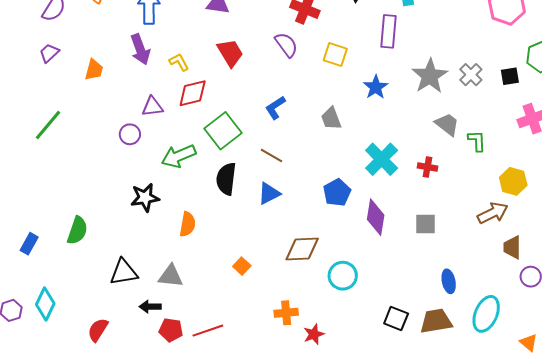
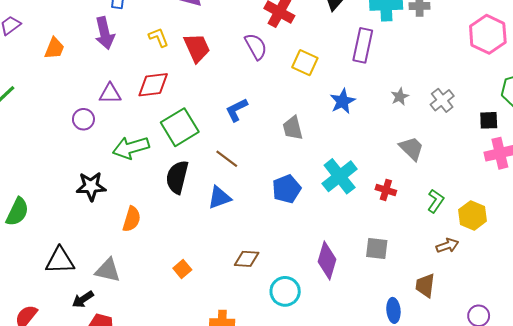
yellow L-shape: (179, 62) -> (159, 37), moved
gray star: (430, 76) -> (400, 97), size x0.5
black square: (510, 76) -> (489, 120), moved
green L-shape: (477, 141) -> (436, 201), moved, turned 30
blue pentagon: (337, 193) -> (287, 189), moved
brown arrow: (493, 213) -> (447, 246), size x0.7
purple diamond: (376, 217) -> (327, 260), moved
brown trapezoid: (512, 247) -> (425, 285), moved
brown diamond: (302, 249) -> (247, 259), size x0.7
black arrow: (150, 307) -> (83, 299), turned -40

